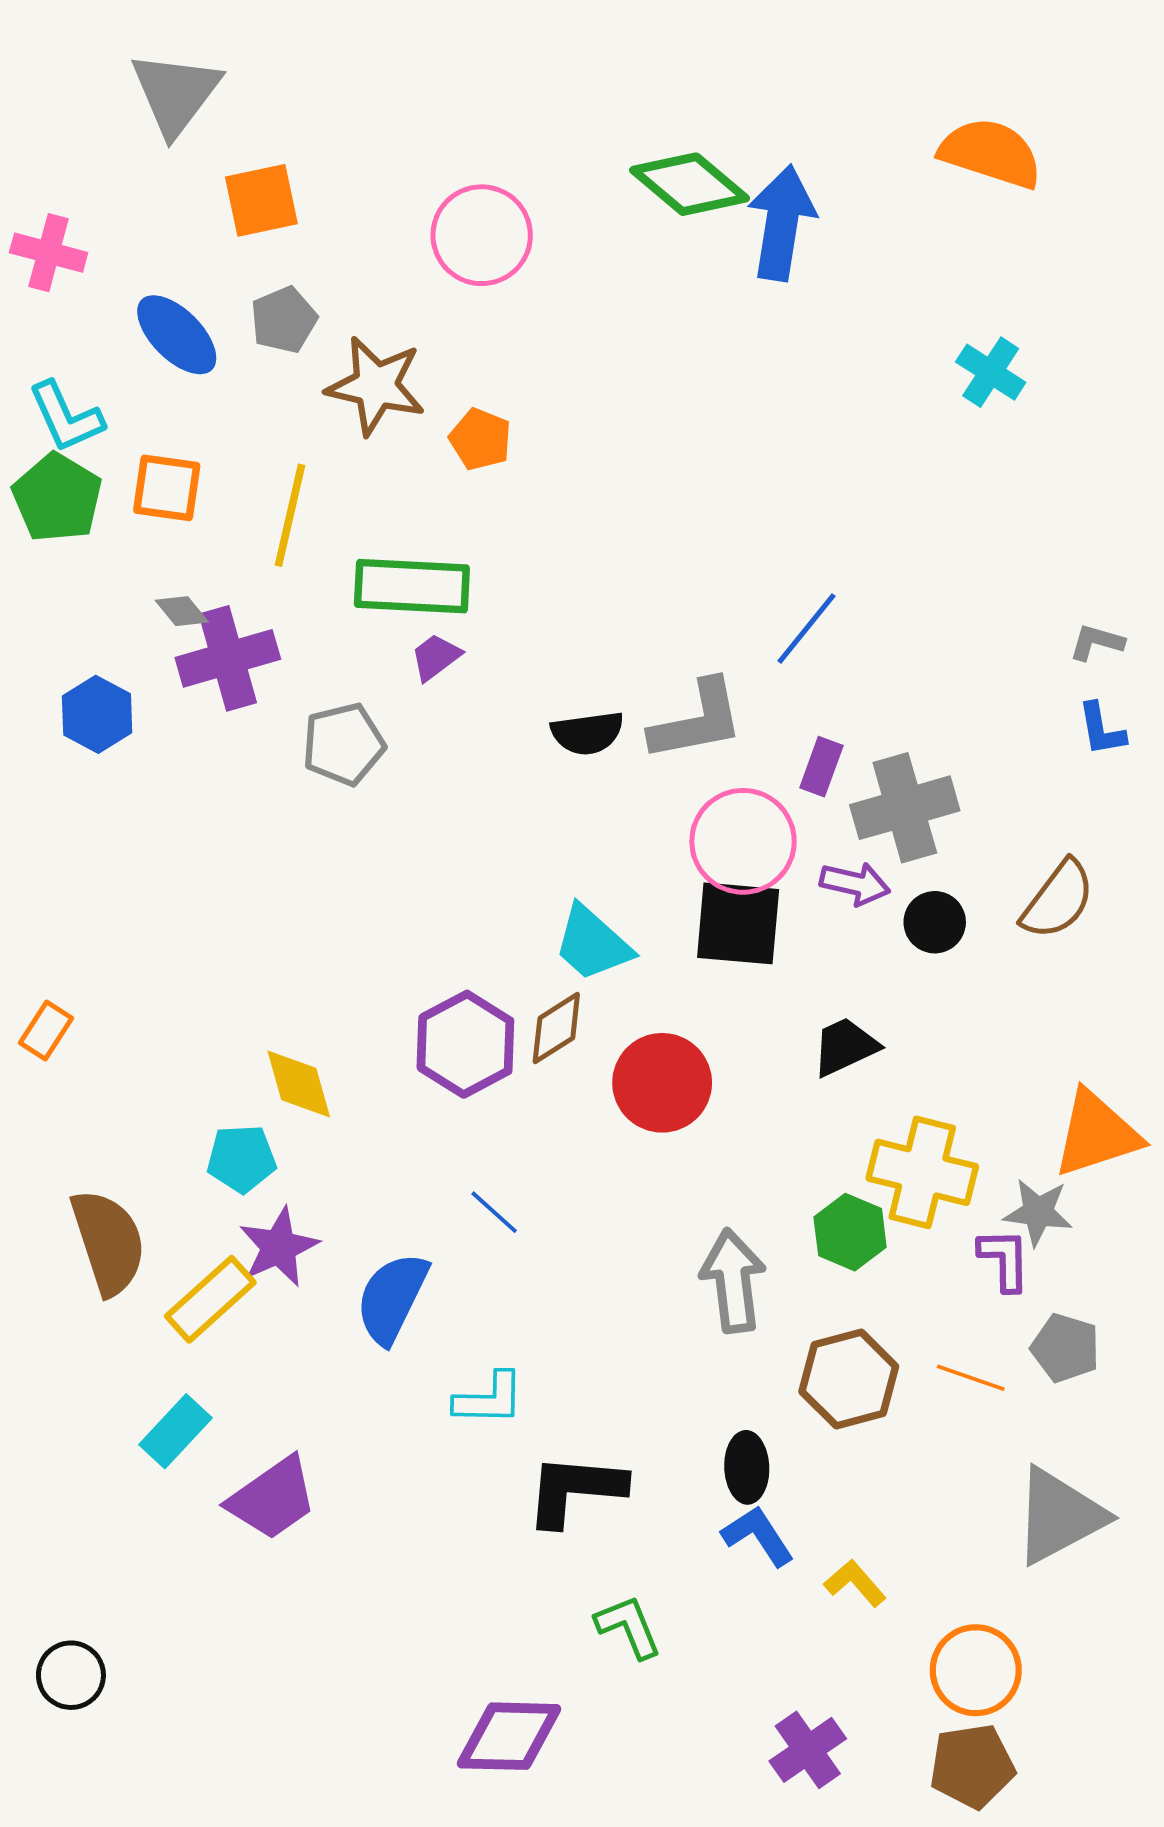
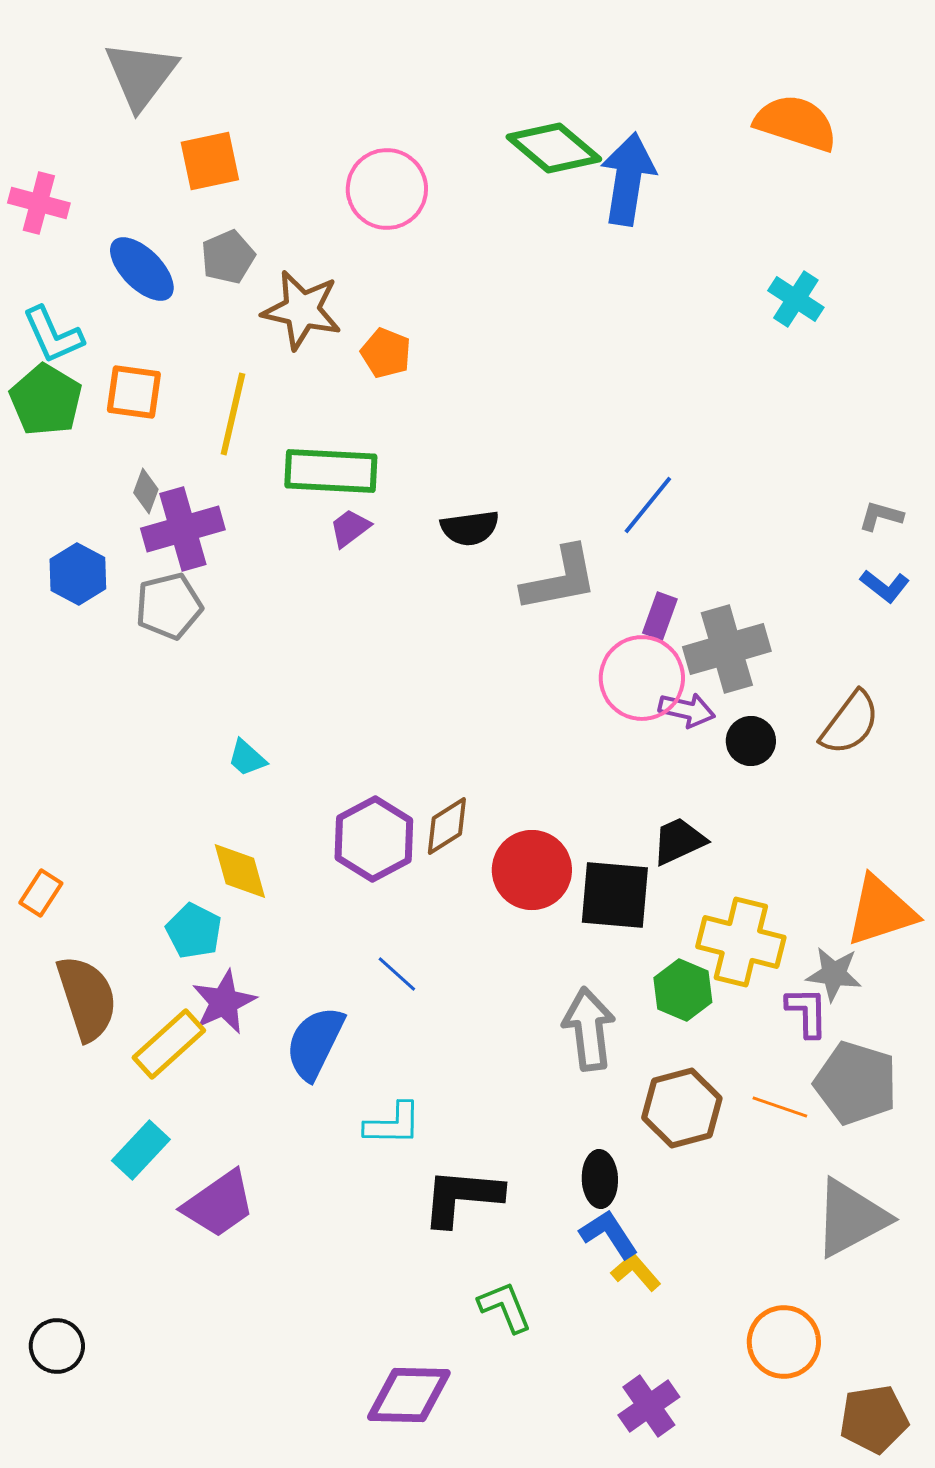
gray diamond: (182, 611) -> (146, 491), turned 60
blue L-shape: (1101, 729) -> (885, 586), turned -42
black semicircle: (587, 733) -> (470, 528), moved
gray pentagon: (344, 744) -> (169, 606), moved
pink circle: (743, 841) -> (642, 678), moved
black square: (738, 923) -> (615, 895), moved
cyan trapezoid: (592, 943) -> (247, 758), moved, size x0.6
orange rectangle: (46, 1030) -> (41, 893), moved
cyan pentagon: (241, 1159) -> (194, 931), turned 30
gray pentagon: (1065, 1348) -> (856, 1083), size x1.5
yellow L-shape: (855, 1583) -> (636, 1272), moved
brown pentagon: (972, 1766) -> (874, 1419), moved

